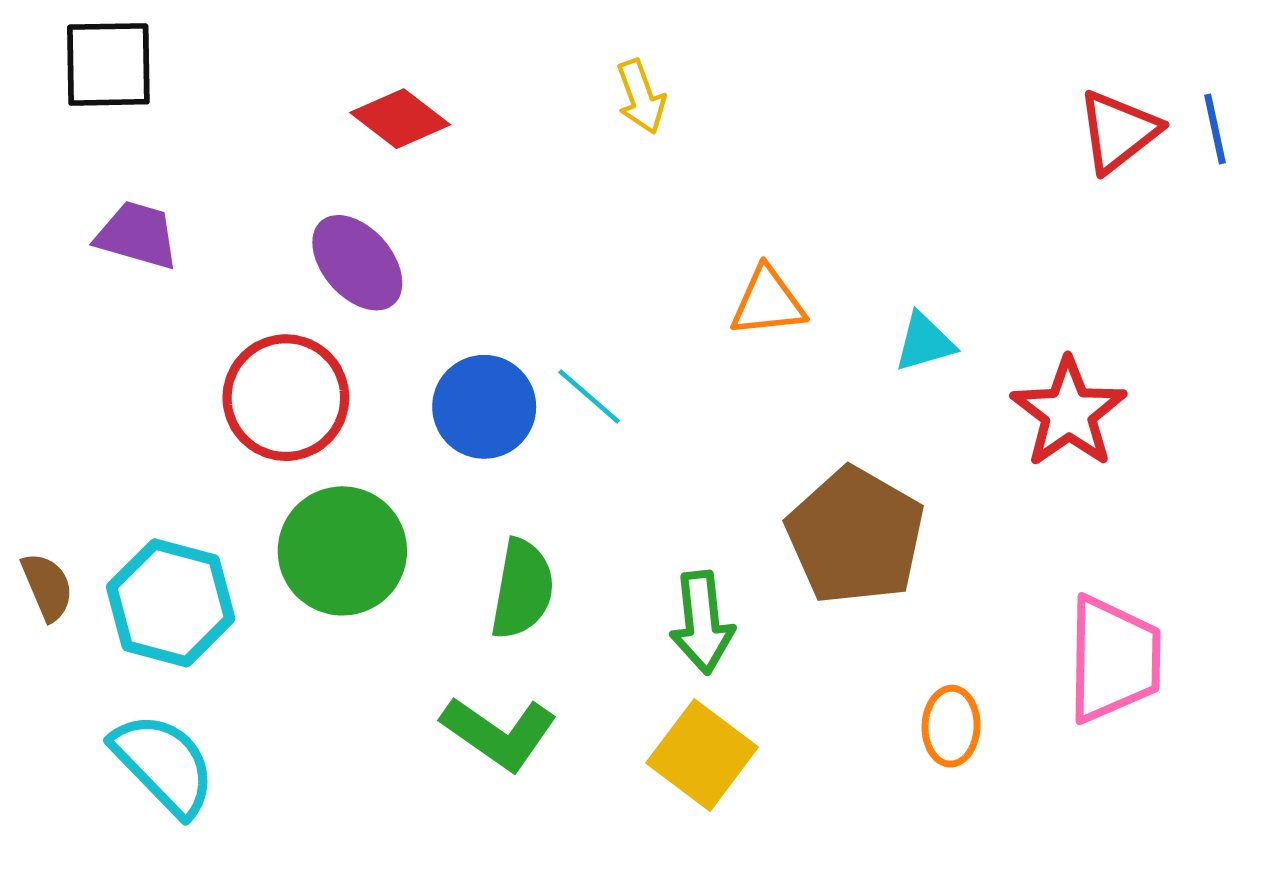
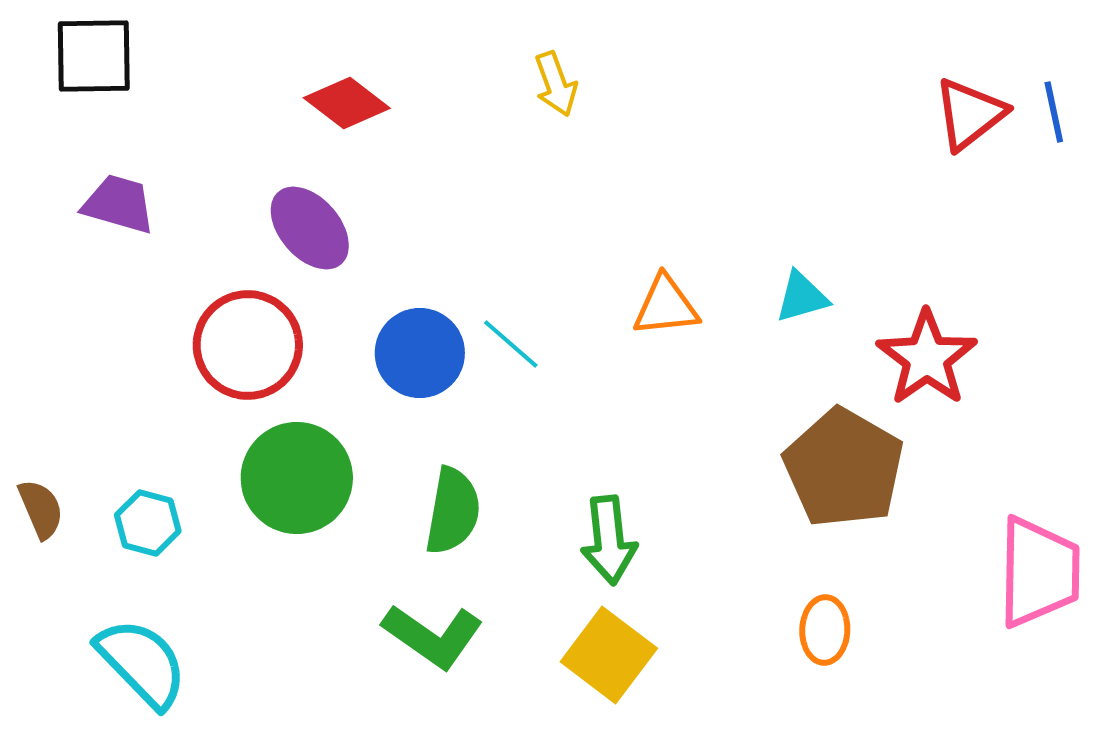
orange triangle: (768, 302) -> (666, 306), moved
brown pentagon: (855, 536) -> (844, 468), moved
cyan hexagon: (171, 603) -> (148, 523), size x0.6
pink trapezoid: (1114, 659) -> (1039, 572), moved

